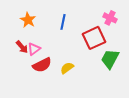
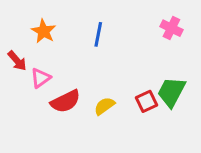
red square: (94, 38) -> (146, 101), moved, size x0.6
red arrow: (22, 47) -> (17, 61), moved
pink triangle: (34, 49) -> (40, 78), moved

